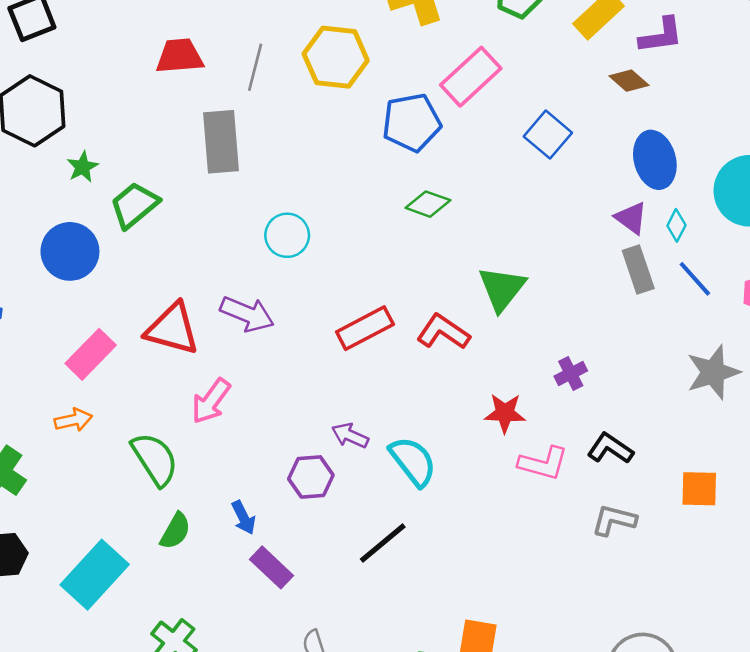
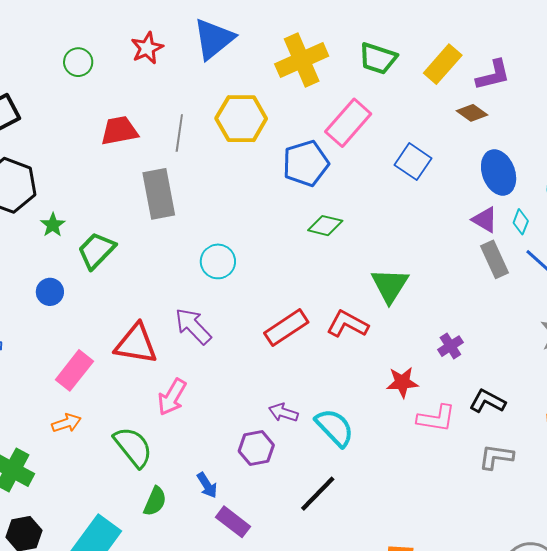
blue circle: (70, 251) -> (50, 292), size x0.6
purple arrow: (247, 314) -> (193, 326), turned -150

